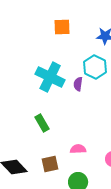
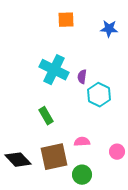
cyan hexagon: (95, 67) -> (99, 95), moved
brown square: (50, 164) -> (54, 157), size x1.6

